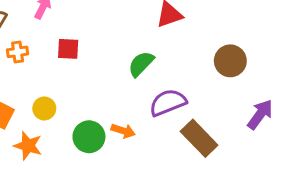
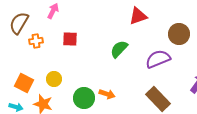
brown circle: (230, 61) -> (179, 34), moved
purple semicircle: (168, 103) -> (158, 59), moved

